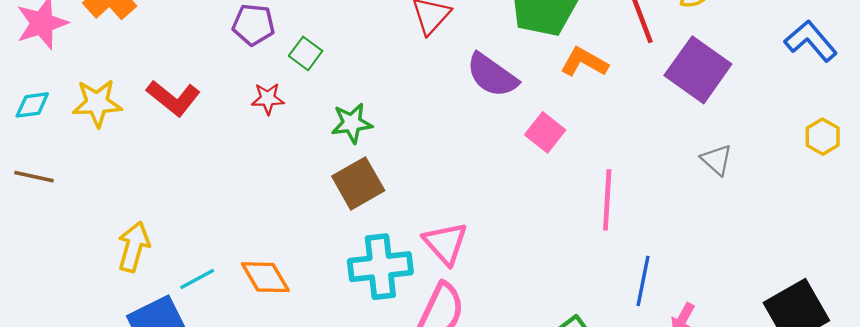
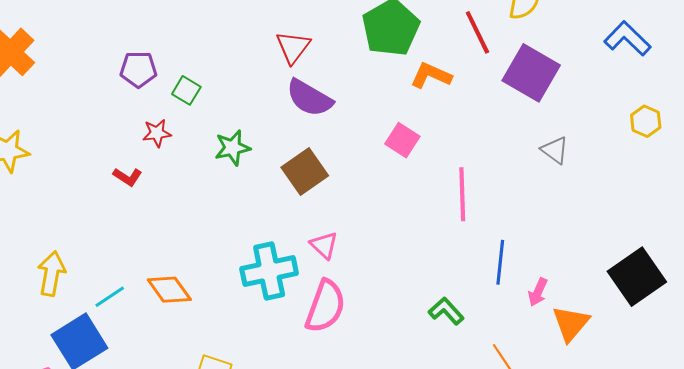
purple semicircle: (492, 75) -> (309, 98), moved
red L-shape: (173, 98) -> (128, 177), moved, size x0.6
brown square: (358, 183) -> (305, 172), moved
pink triangle: (445, 243) -> (324, 245), size x0.7

